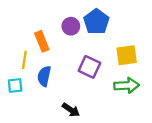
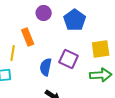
purple circle: (71, 26) -> (44, 13), moved
blue semicircle: (44, 76) -> (46, 67), moved

